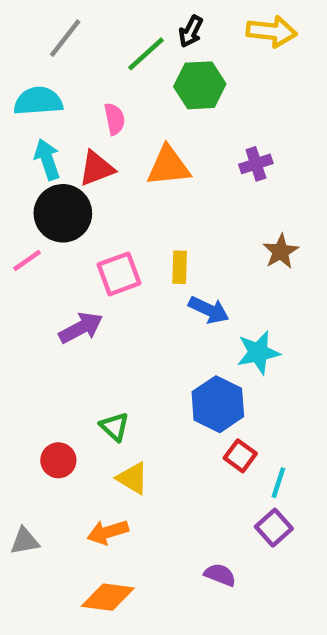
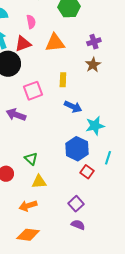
brown star: (281, 251) -> (93, 65), moved
yellow rectangle: (180, 267) -> (63, 80), moved
purple arrow: (81, 328) -> (16, 115), turned -132
yellow triangle: (132, 478) -> (39, 182), turned -35
cyan line: (278, 483) -> (108, 158), moved
purple square: (274, 528) -> (76, 204), moved

